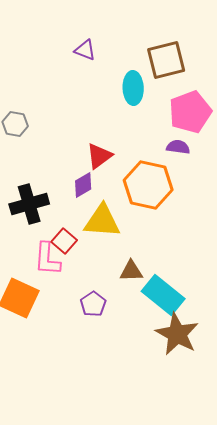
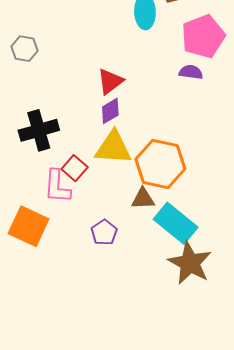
purple diamond: (83, 185) -> (110, 111), moved
orange hexagon: (148, 185) -> (160, 164), moved

